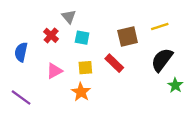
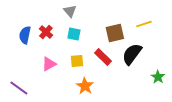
gray triangle: (69, 17) -> (70, 11), moved
blue semicircle: (21, 52) -> (25, 35), moved
black semicircle: (162, 60) -> (132, 54), moved
orange star: (81, 92) -> (85, 86), moved

